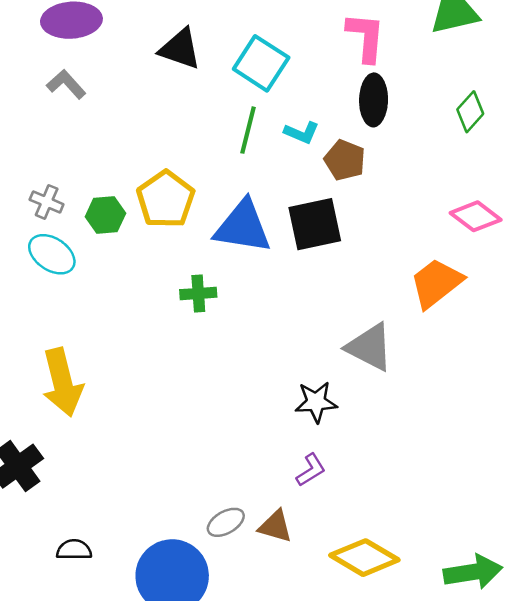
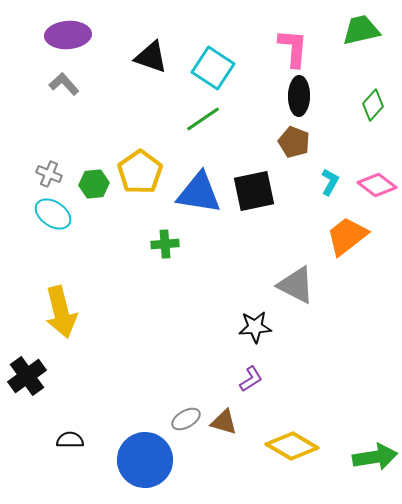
green line: (248, 130) -> (203, 119), turned 42
cyan L-shape: (302, 133) -> (330, 182), moved, turned -84
brown pentagon: (345, 160) -> (294, 142), moved

